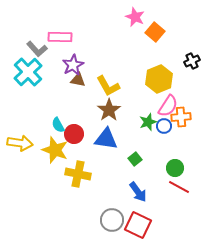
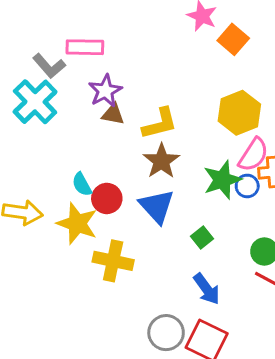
yellow L-shape: (108, 86) -> (160, 124), turned -75
green star: (148, 122) -> (222, 180), size x1.4
blue triangle: (106, 139) -> (157, 206), turned 40

